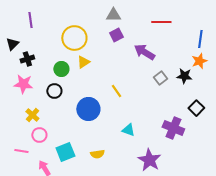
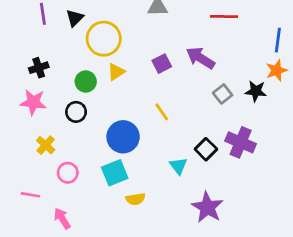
purple square: (116, 35) -> (162, 64), moved
black triangle: (12, 44) -> (75, 18), moved
black square: (196, 108) -> (206, 149), moved
purple cross: (173, 128) -> (241, 142), moved
cyan triangle: (128, 130) -> (178, 166), turned 32
pink circle: (39, 135) -> (68, 173), moved
cyan square: (65, 152) -> (115, 173), moved

